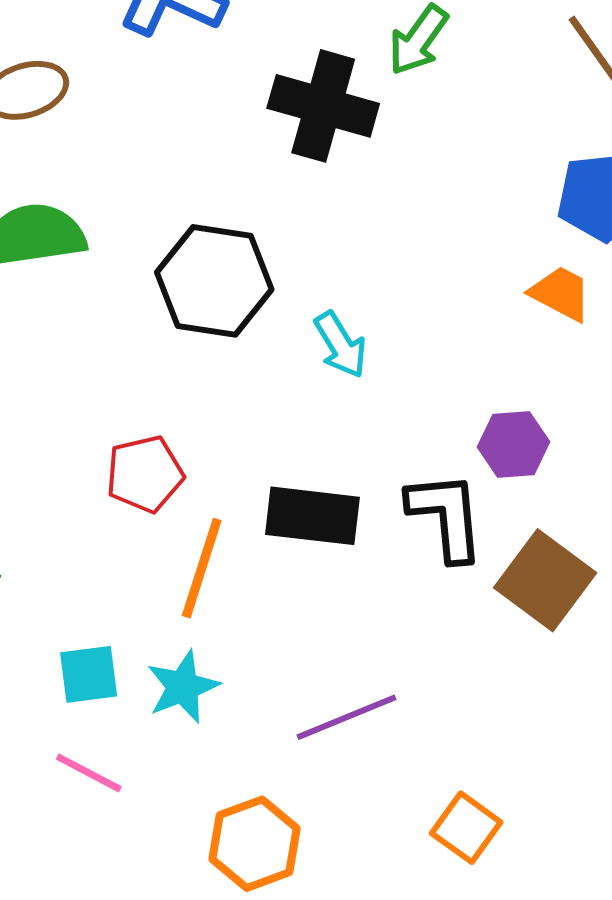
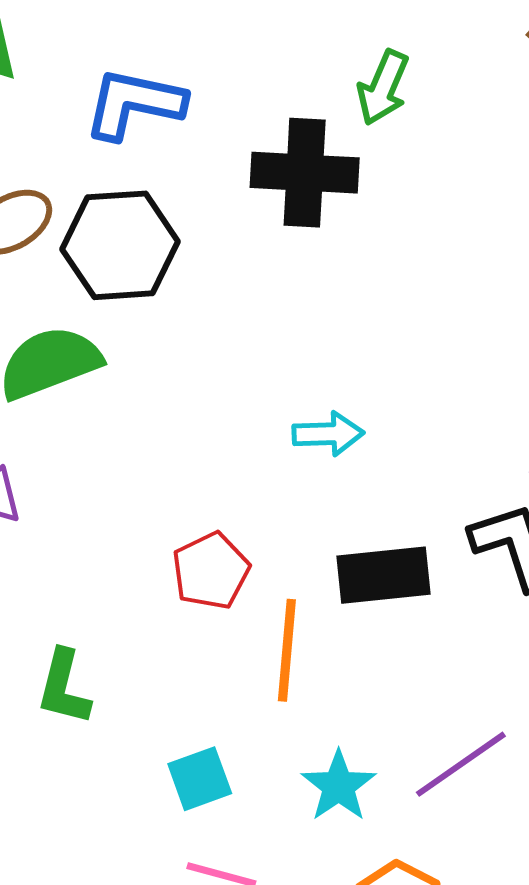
black hexagon: (214, 281) -> (120, 245), moved
cyan arrow: (341, 345) -> (328, 434), moved, turned -48
cyan star: (183, 687) -> (339, 786), moved

